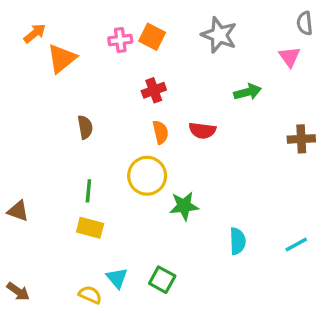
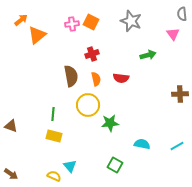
brown semicircle: (85, 127) -> (71, 76), moved, size x1.5
brown cross: (301, 139) -> (180, 94), moved
cyan semicircle: (238, 241) -> (142, 144), turned -77
green square: (162, 280) -> (115, 165), moved

